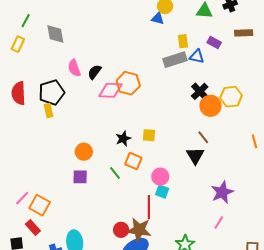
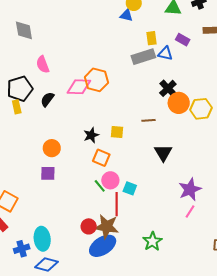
black semicircle: (95, 72) -> (47, 99), moved
yellow hexagon: (231, 97) -> (201, 109), moved
brown line: (203, 137) -> (149, 120), moved, turned -56
green line: (115, 173) -> (100, 186), moved
pink circle: (160, 177) -> (110, 180), moved
pink line: (219, 222) -> (190, 211), moved

